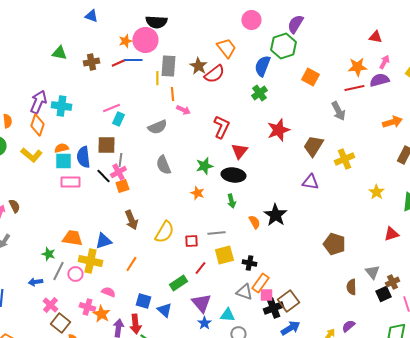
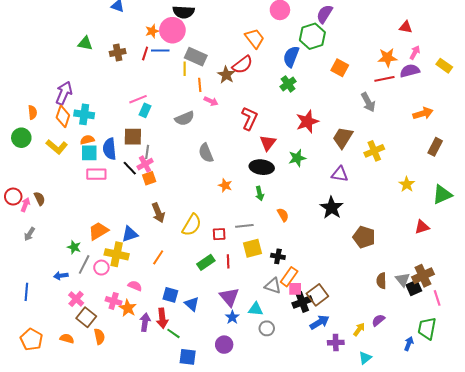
red line: (118, 63) -> (145, 54), turned -48
gray rectangle: (168, 66) -> (196, 57), turned -70
brown star: (198, 66) -> (226, 75), moved
cyan cross: (61, 106) -> (84, 114), moved
gray semicircle: (163, 165) -> (206, 153), moved
green star: (204, 166) -> (297, 158), moved
black star: (275, 215) -> (332, 208), moved
orange trapezoid: (72, 238) -> (98, 231), turned -40
red line: (200, 268) -> (228, 261), turned -40
gray triangle: (372, 272) -> (403, 280), moved
brown cross: (392, 282) -> (423, 276), size x1.5
green rectangle: (178, 283) -> (206, 262), moved

